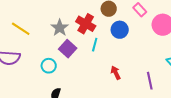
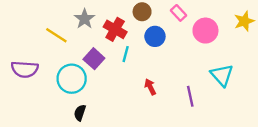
gray star: (60, 28) -> (85, 19), moved
yellow line: (21, 29) -> (56, 35), moved
cyan circle: (49, 66) -> (72, 79), size x1.6

